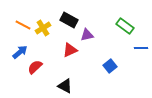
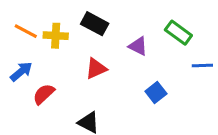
yellow cross: (43, 28) -> (56, 36), turned 35
purple triangle: (87, 35) -> (138, 46), moved, turned 40

